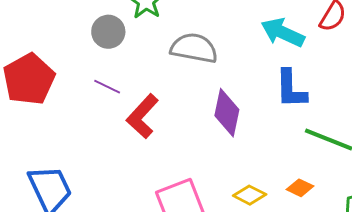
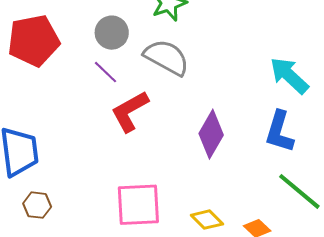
gray circle: (108, 32) -> (112, 33), moved
gray semicircle: (194, 48) -> (167, 57), moved

